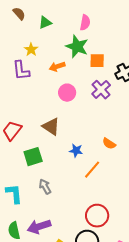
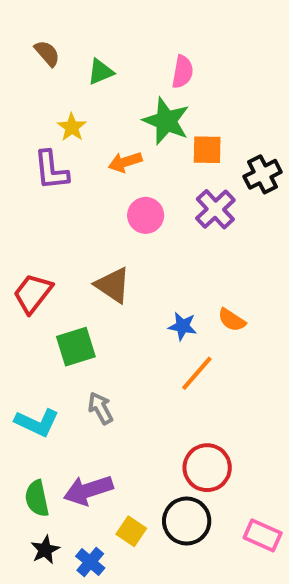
blue star: (76, 151) -> (183, 326), moved
cyan L-shape: (14, 194) -> (37, 423), turned 120

